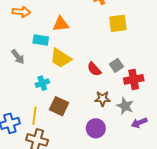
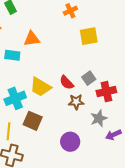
yellow trapezoid: (61, 58) -> (41, 87), moved
cyan cross: (42, 83) -> (15, 98), size x1.5
brown star: (102, 99) -> (76, 102), moved
gray star: (125, 106) -> (99, 118), turned 30

